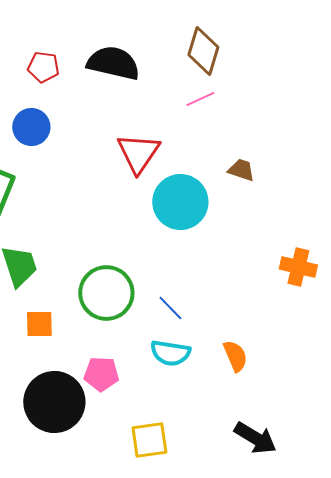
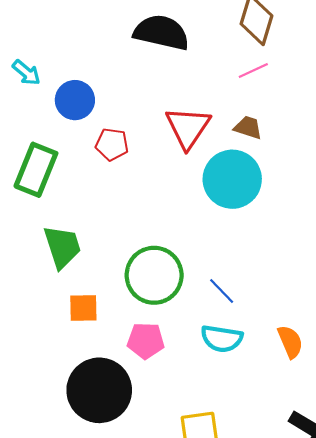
red pentagon: (43, 67) -> (112, 144), moved
brown trapezoid: (241, 170) -> (248, 127), moved
pink pentagon: (101, 374) -> (146, 341), moved

